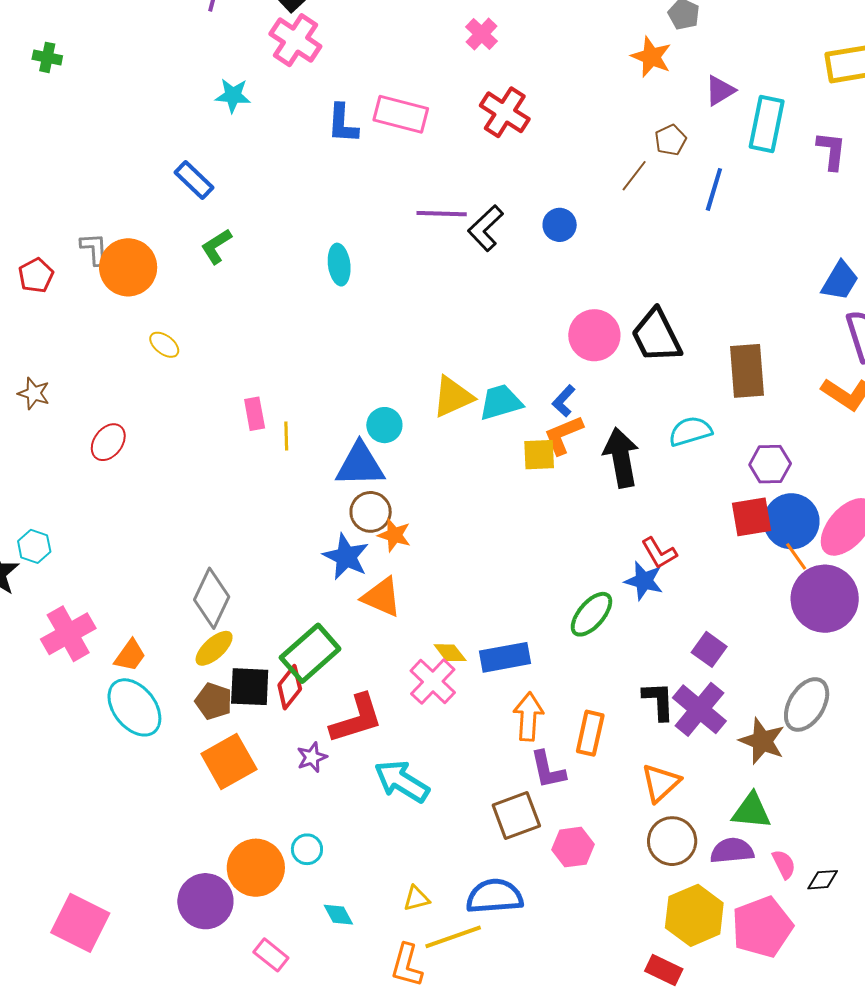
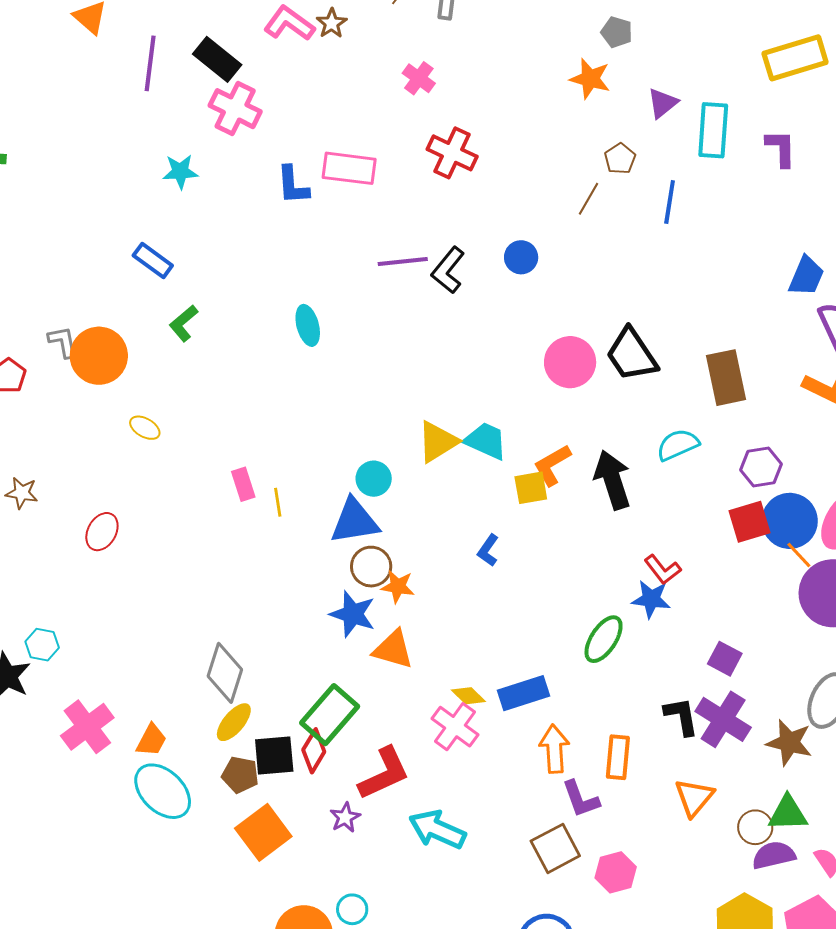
blue L-shape: (564, 401) -> (488, 550), moved
cyan trapezoid: (501, 402) -> (486, 441), turned 48
brown circle: (672, 841) -> (755, 827), moved, size x0.7

